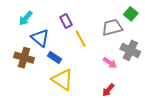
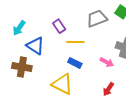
gray trapezoid: (112, 27) -> (97, 18), moved
yellow line: (81, 39) -> (75, 42), turned -54
blue rectangle: (54, 57) -> (75, 63), moved

